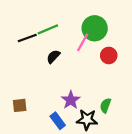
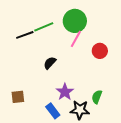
green circle: (95, 28) -> (75, 21), moved
black semicircle: (53, 57) -> (50, 63), moved

